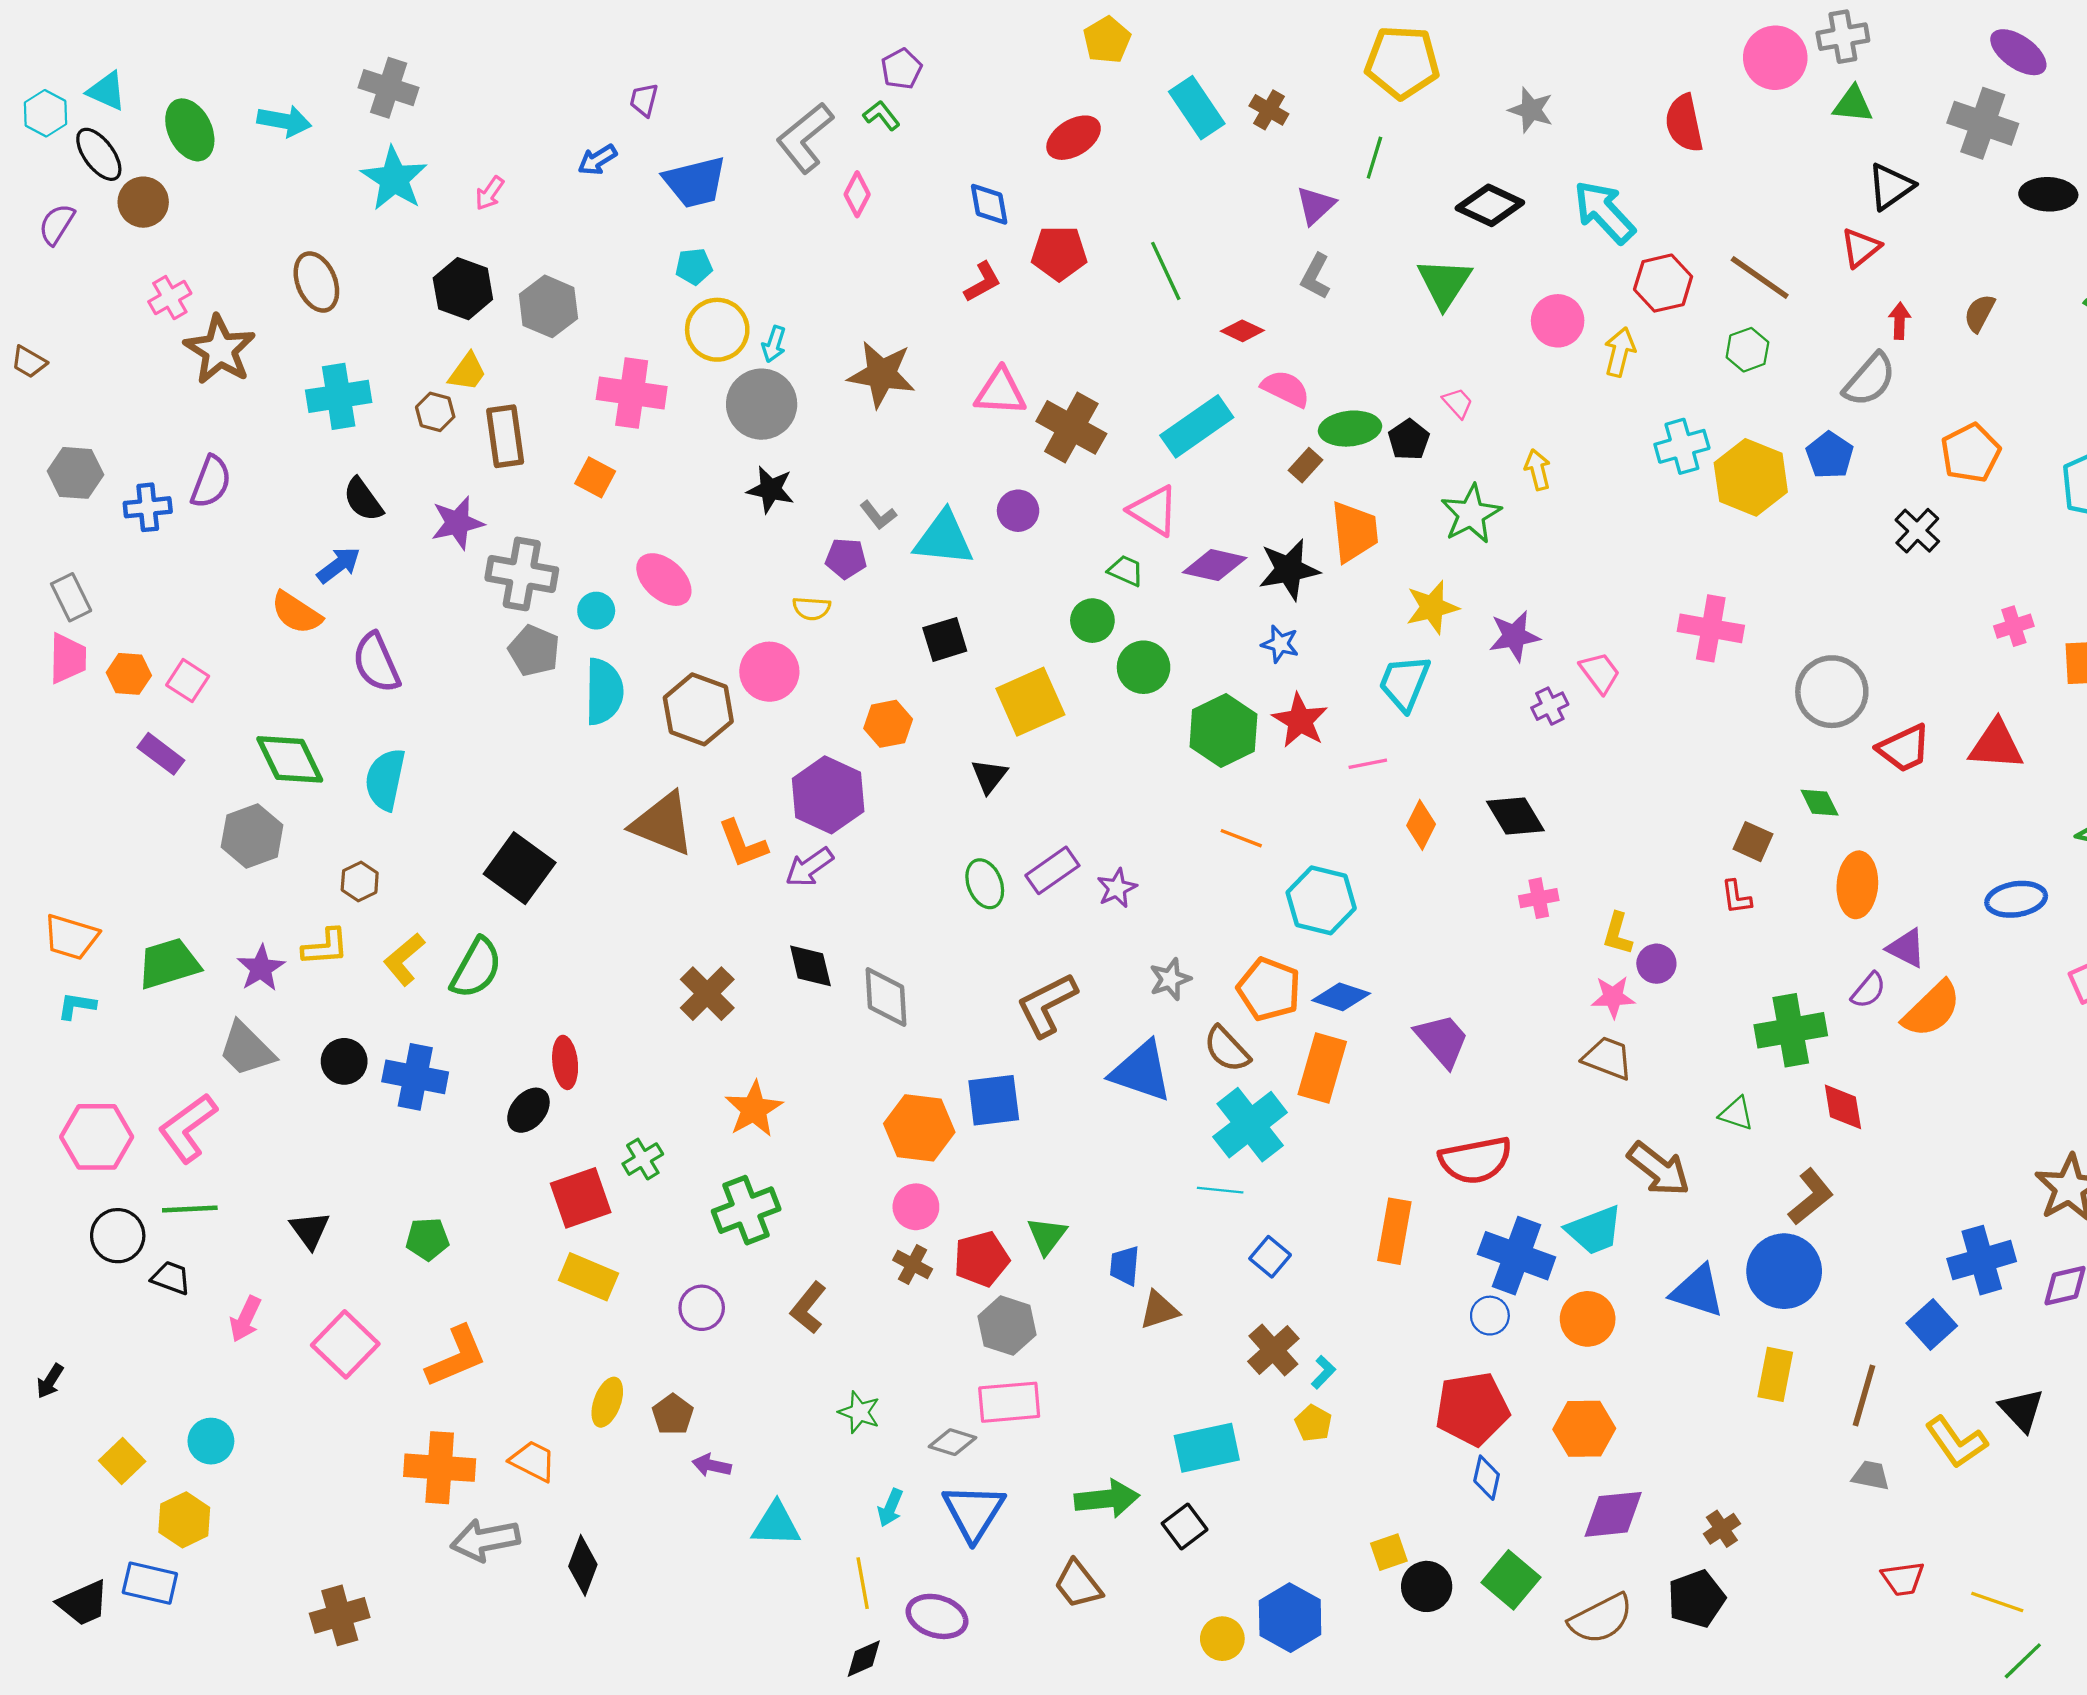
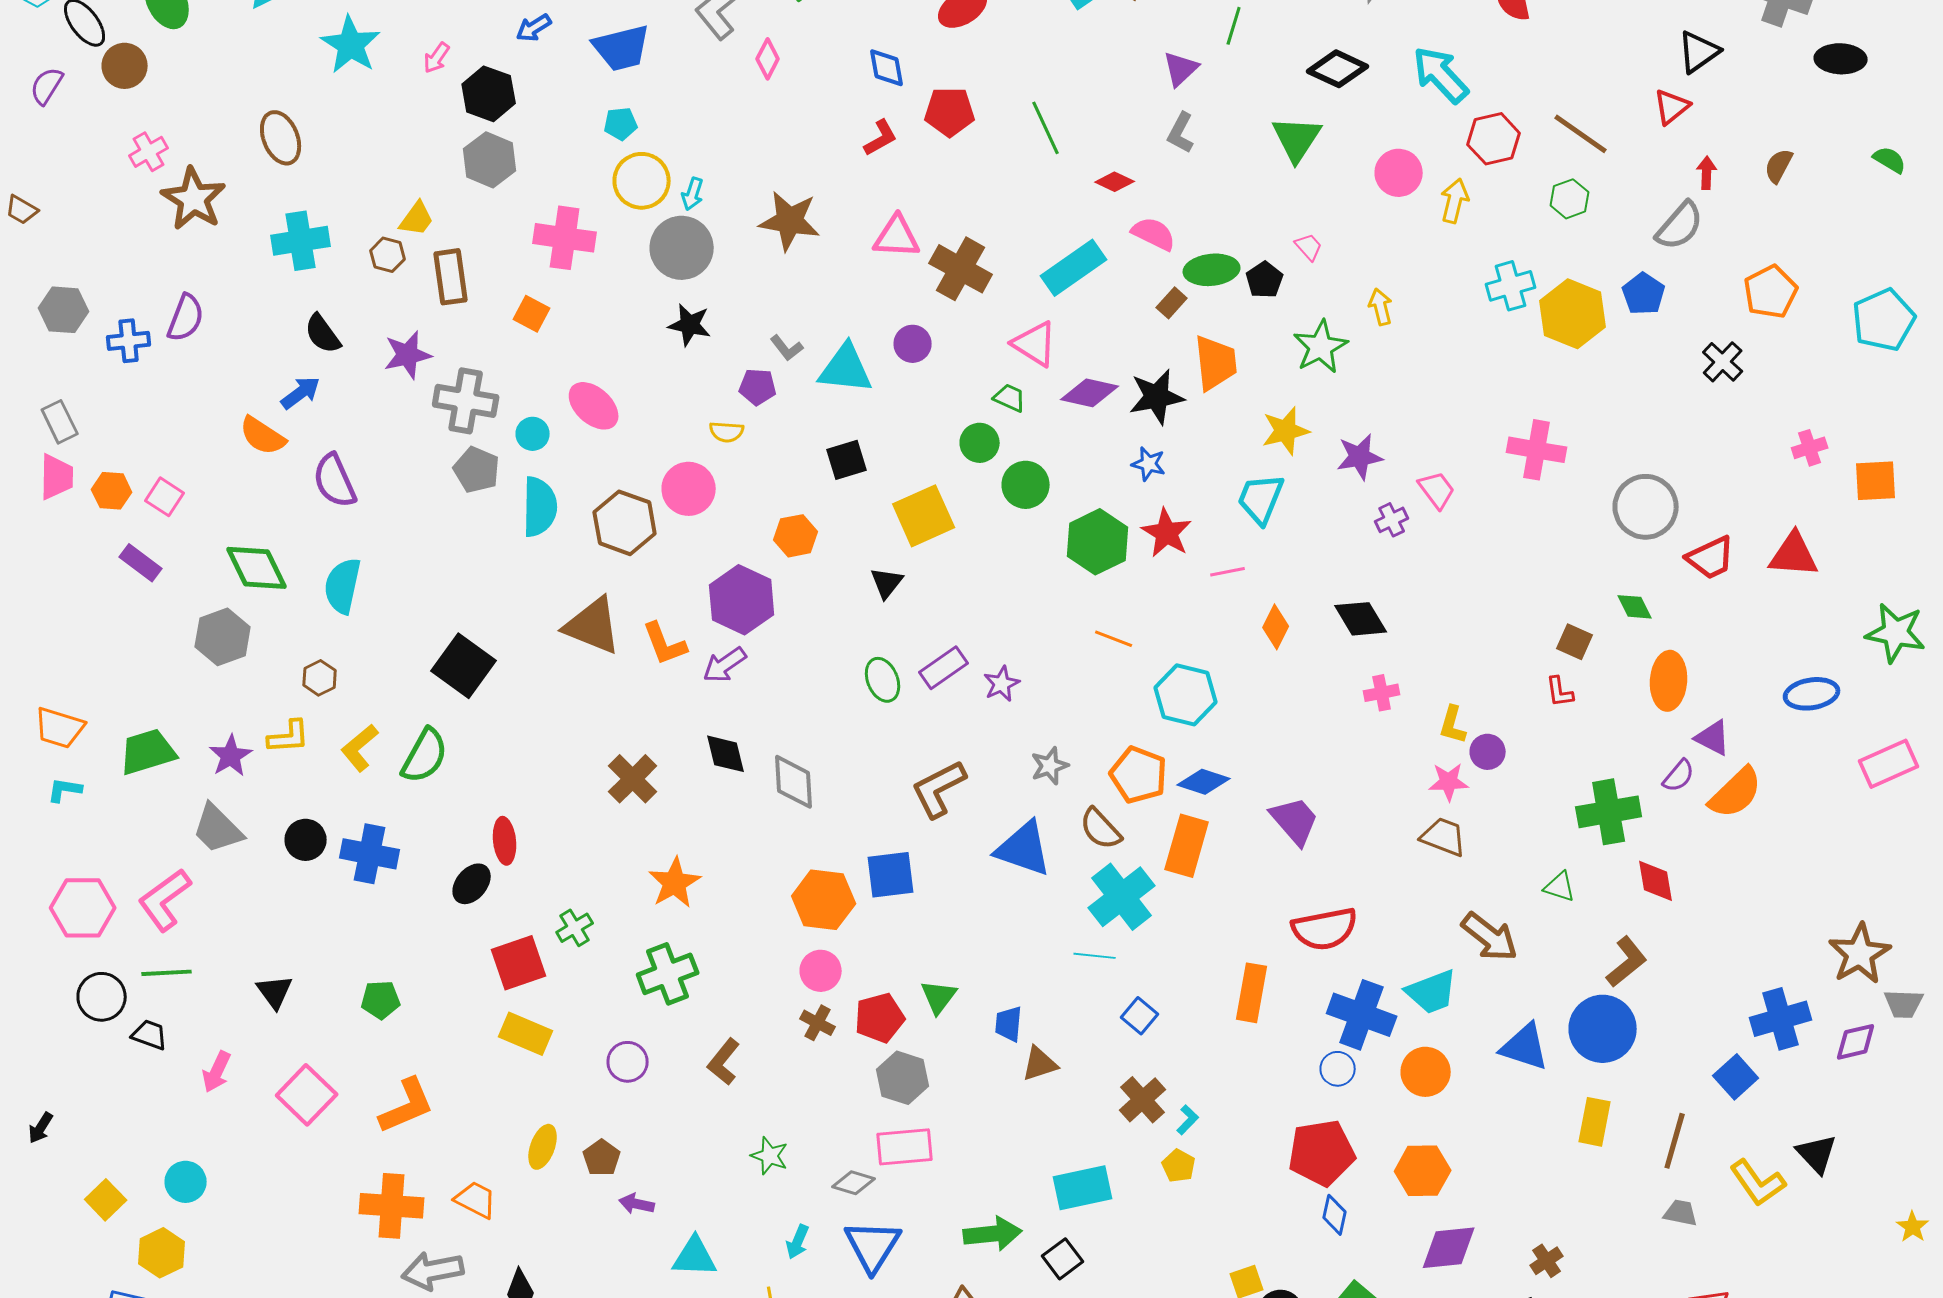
black hexagon: (463, 289) -> (489, 94), moved

